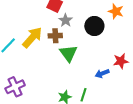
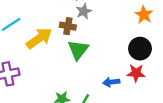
black circle: (94, 26) -> (140, 49), moved
yellow arrow: (32, 37) -> (39, 38), moved

